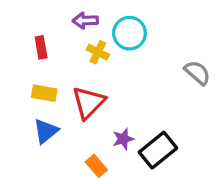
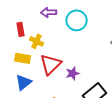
yellow cross: (98, 52) -> (37, 41), moved
purple star: (123, 139) -> (73, 73), moved

